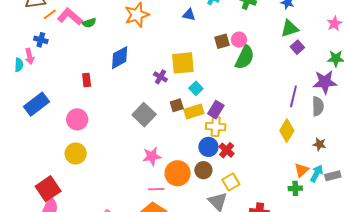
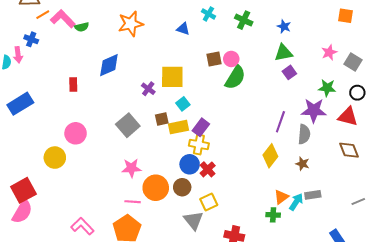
pink circle: (77, 119) -> (76, 133), moved
brown star: (319, 144) -> (302, 164), moved
gray rectangle: (333, 176) -> (313, 195), moved

